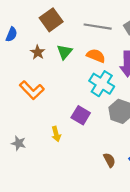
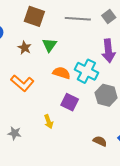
brown square: (51, 20) -> (34, 16), turned -30
orange semicircle: (96, 56) -> (61, 73), moved
brown semicircle: (109, 160) -> (100, 141), turned -32

